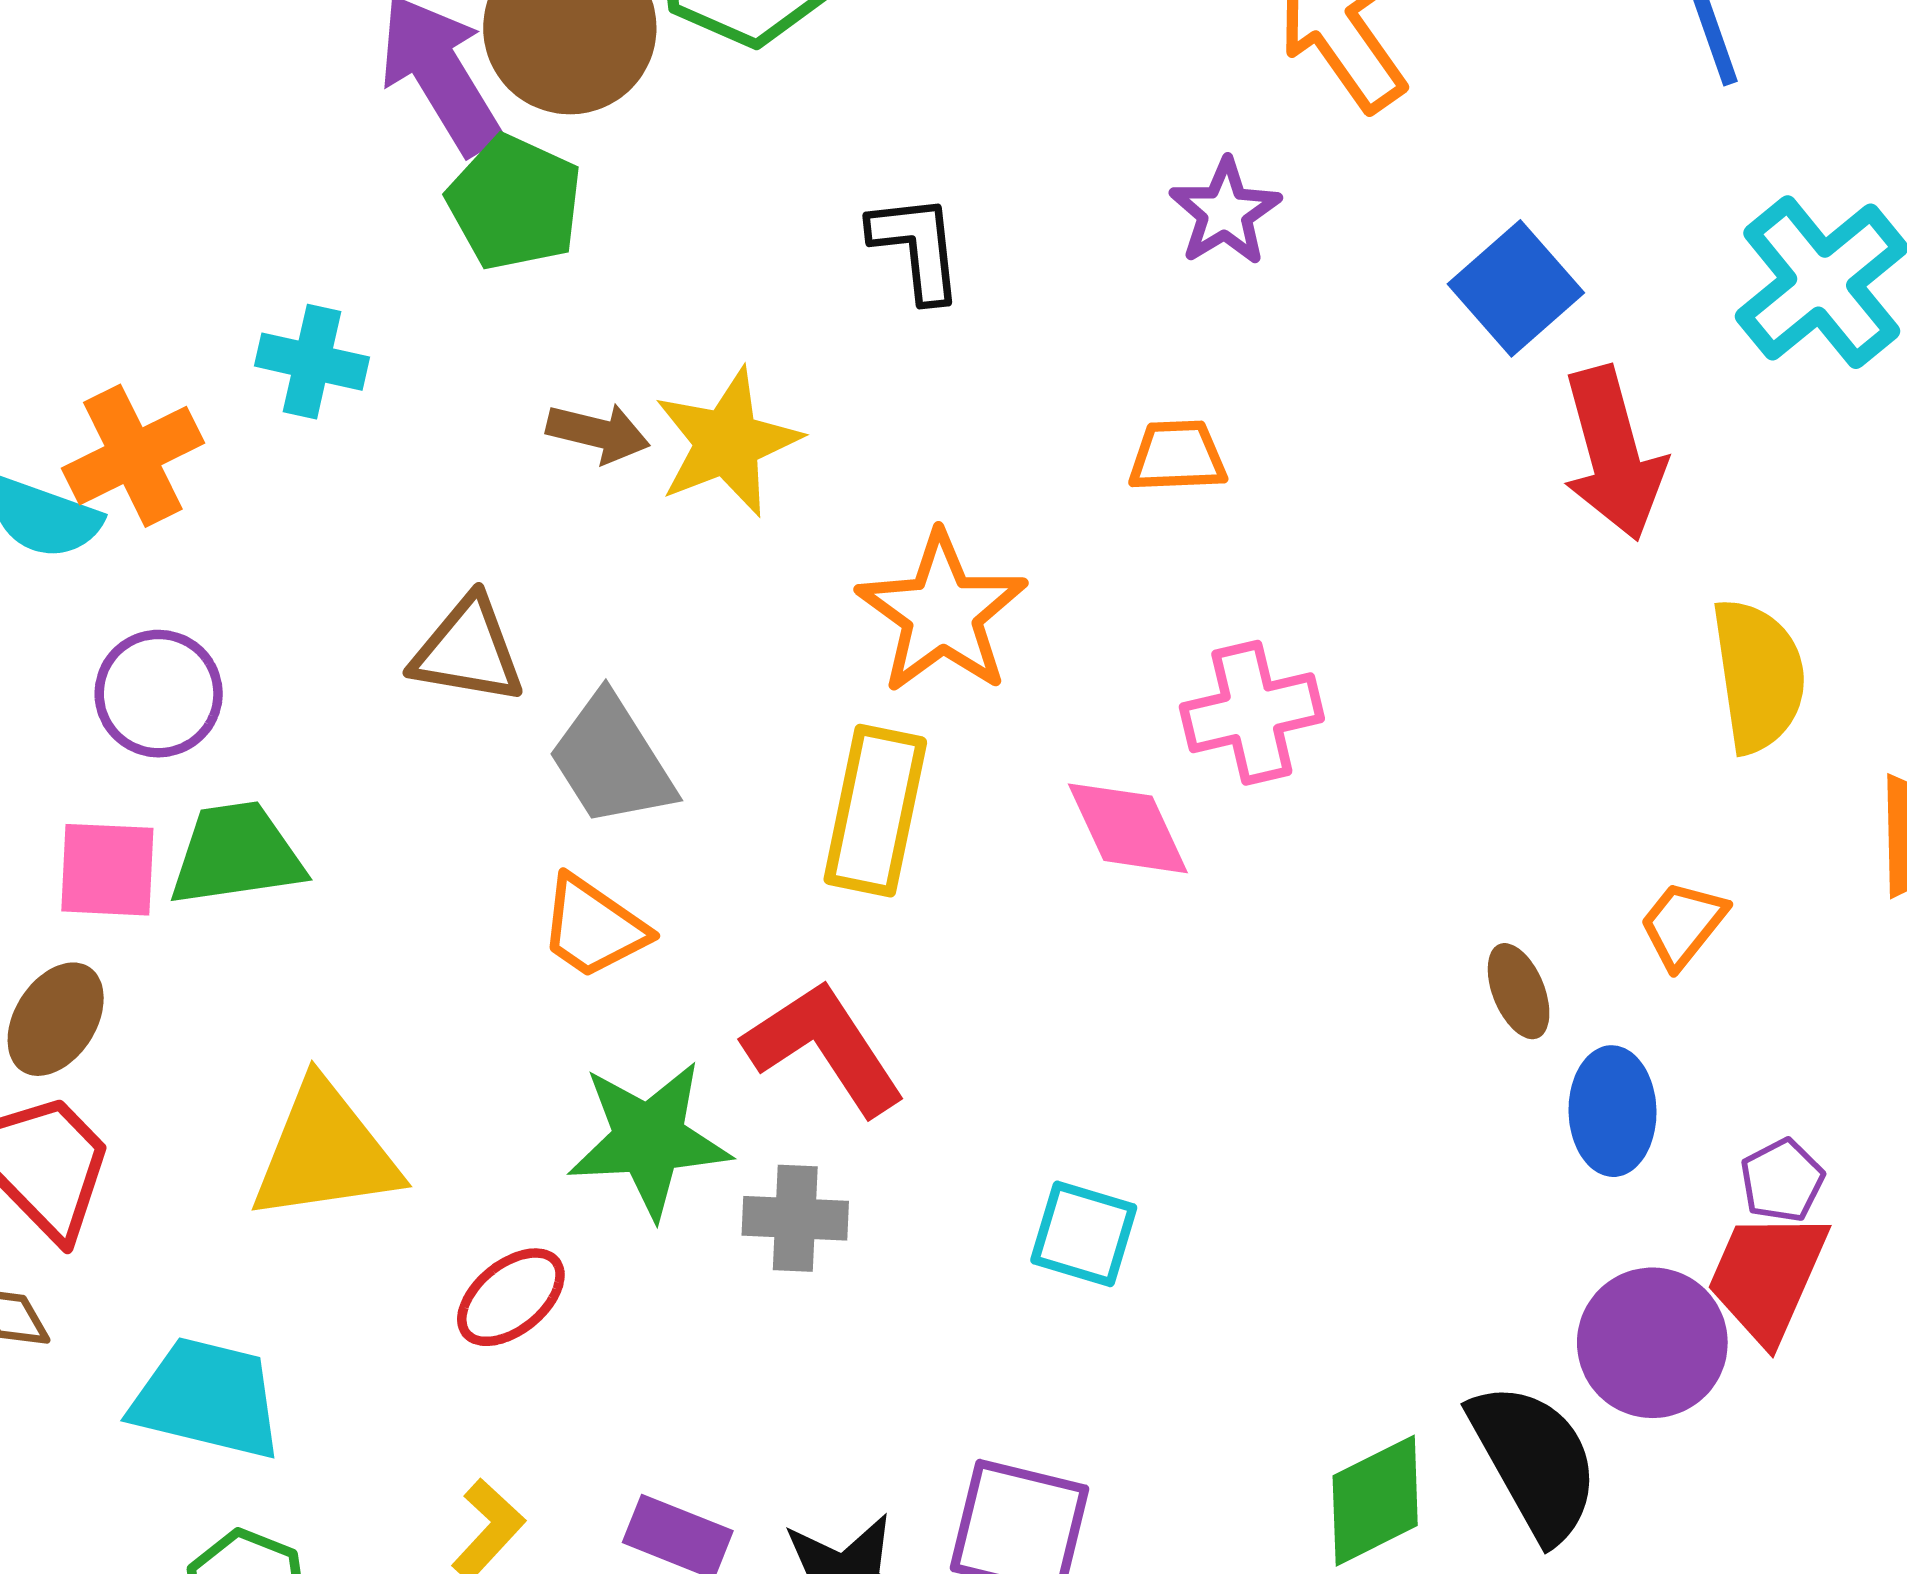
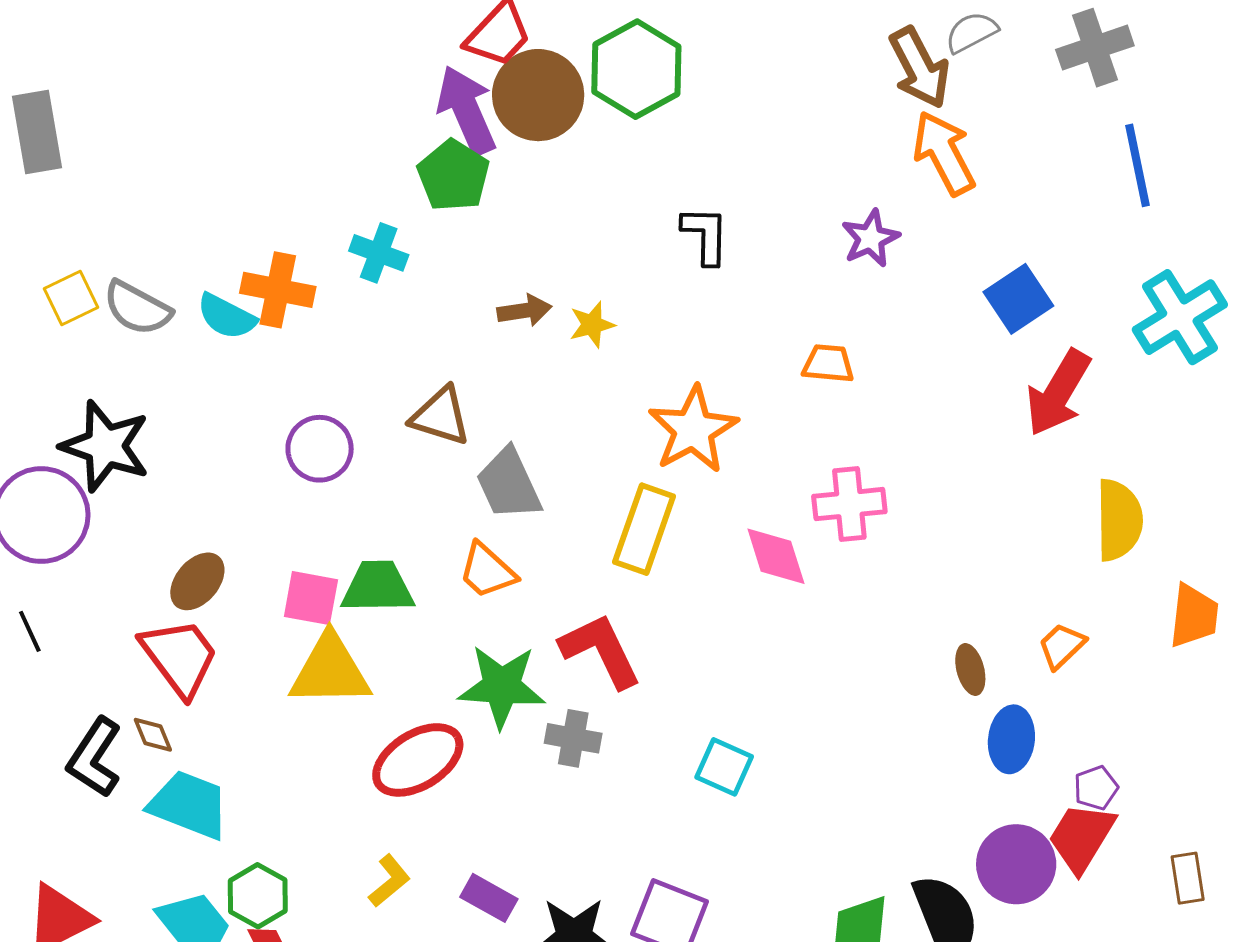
green pentagon: (515, 203) -> (453, 176), moved
brown arrow: (598, 433) -> (524, 311), turned -30
yellow star: (727, 442) -> (592, 325), size x0.6
red arrow: (1613, 453) -> (1058, 393), turned 38
orange cross: (133, 456) -> (278, 290), turned 30
purple circle: (159, 694) -> (320, 449), moved
green trapezoid: (236, 854) -> (378, 587), moved
pink square: (107, 870) -> (311, 598), moved
red ellipse: (511, 1297) -> (418, 760), size x1.5
cyan trapezoid: (207, 1398) -> (189, 805), moved

